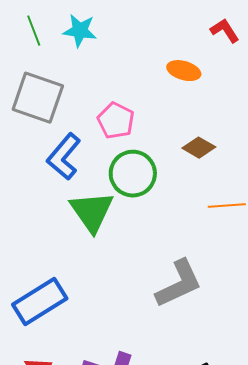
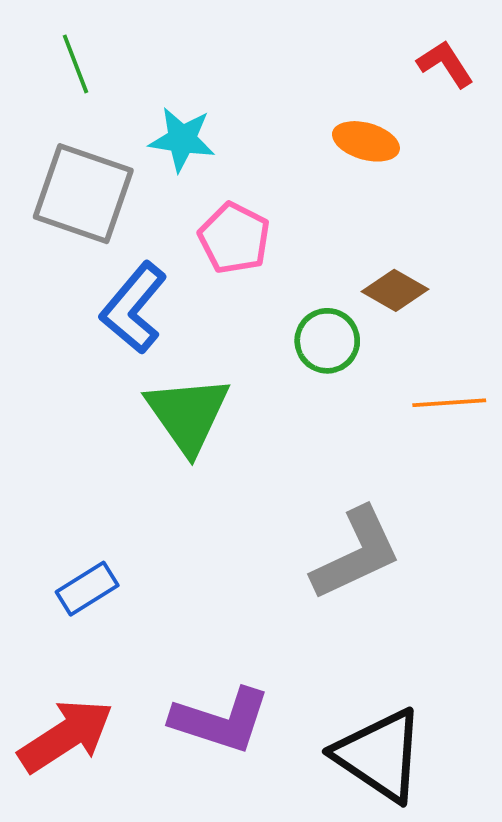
cyan star: (80, 31) -> (182, 139), moved
green circle: (133, 174) -> (327, 341), moved, size x0.7
blue rectangle: (40, 302) -> (87, 589), size x0.6

